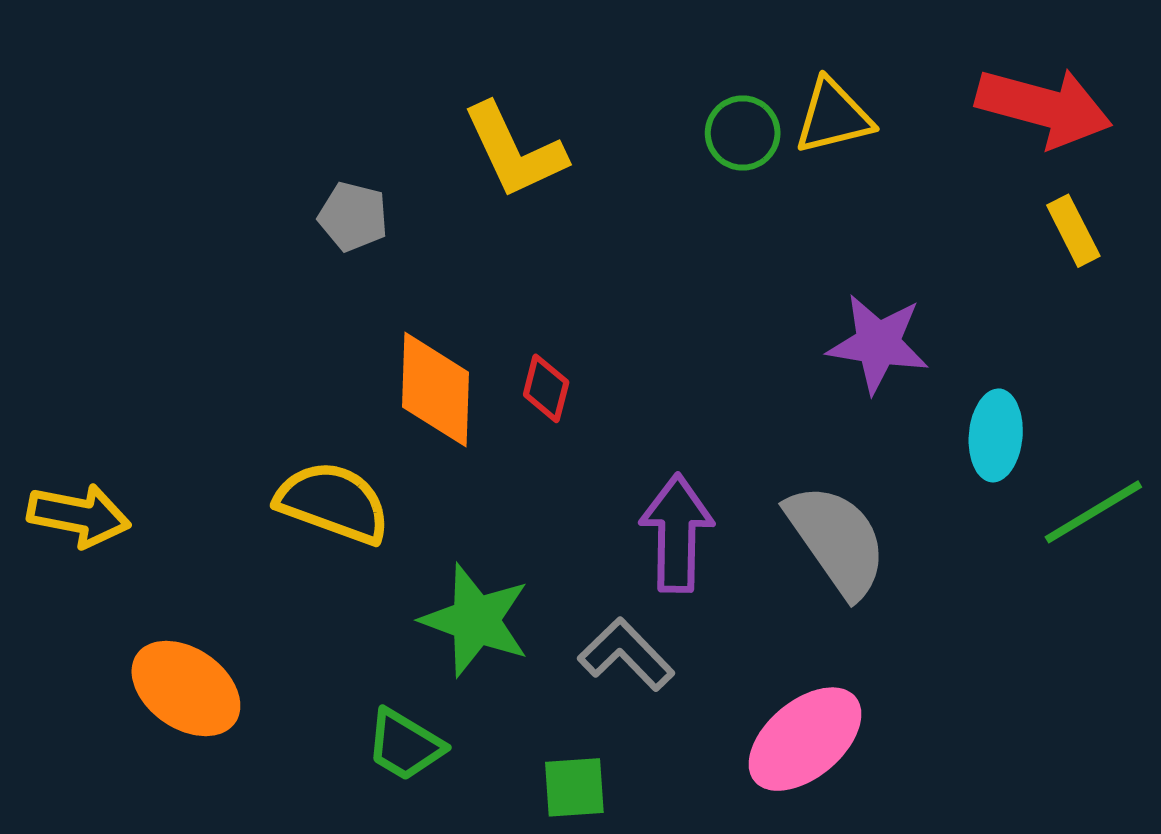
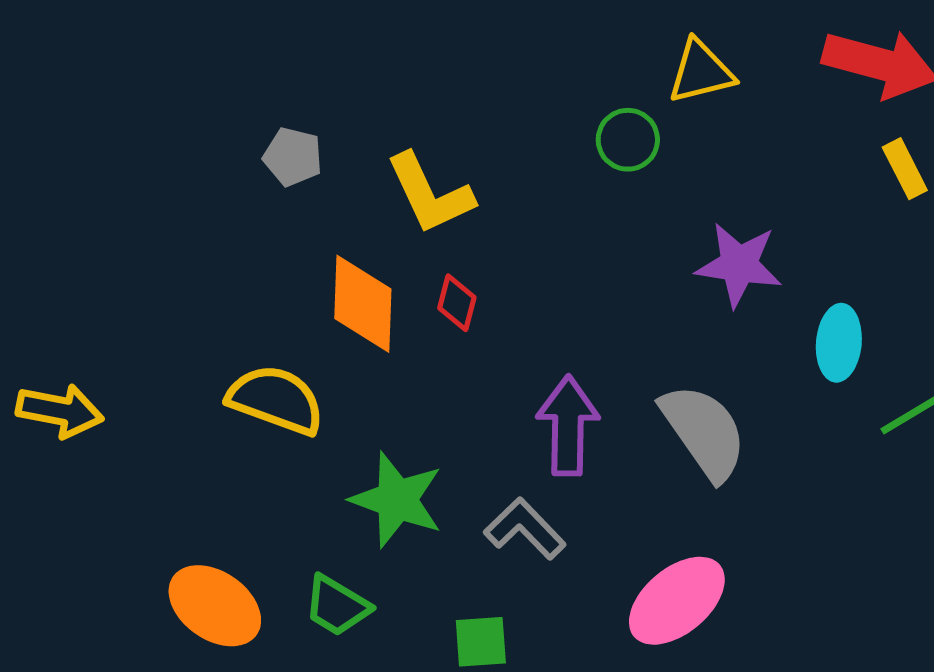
green circle: (743, 133) -> (628, 140), moved
yellow L-shape: (514, 151) -> (430, 194), moved
orange ellipse: (186, 688) -> (215, 606), moved

